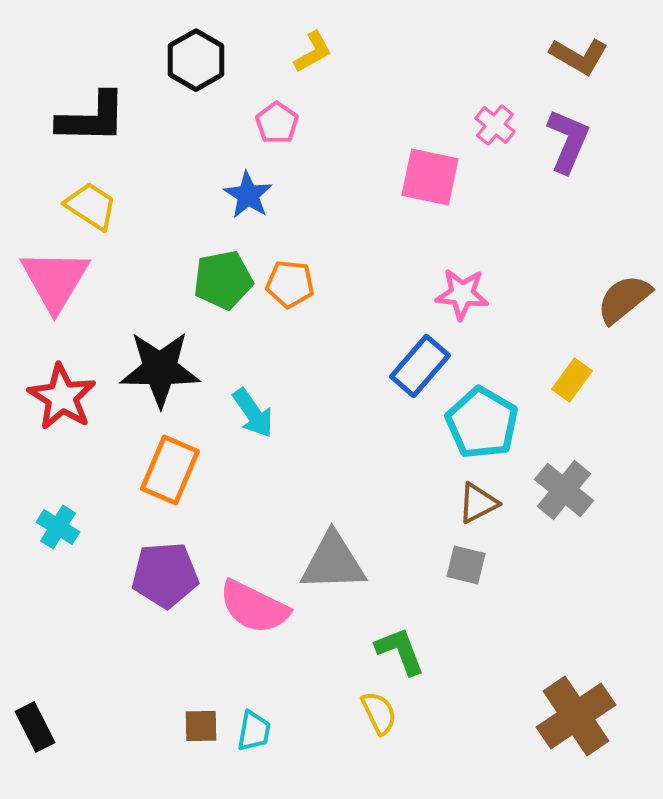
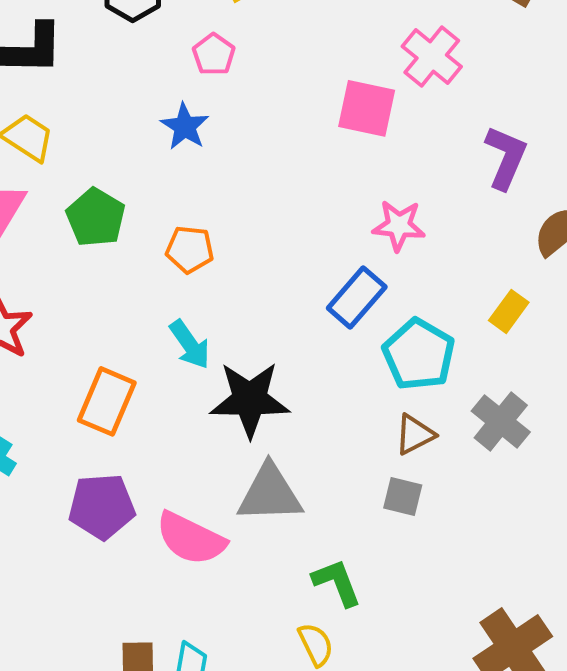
pink cross: (495, 125) -> (432, 56), size x1.5
purple L-shape: (568, 141) -> (506, 157), moved
green pentagon: (223, 280) -> (96, 217), moved, turned -30
orange pentagon: (290, 284) -> (190, 249), moved
black star: (160, 369) -> (250, 399), moved

